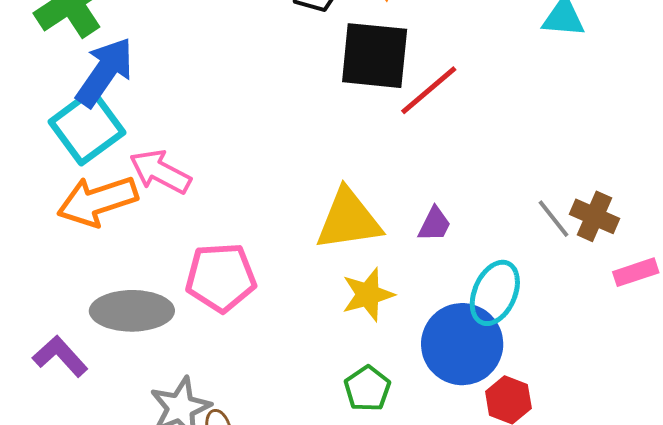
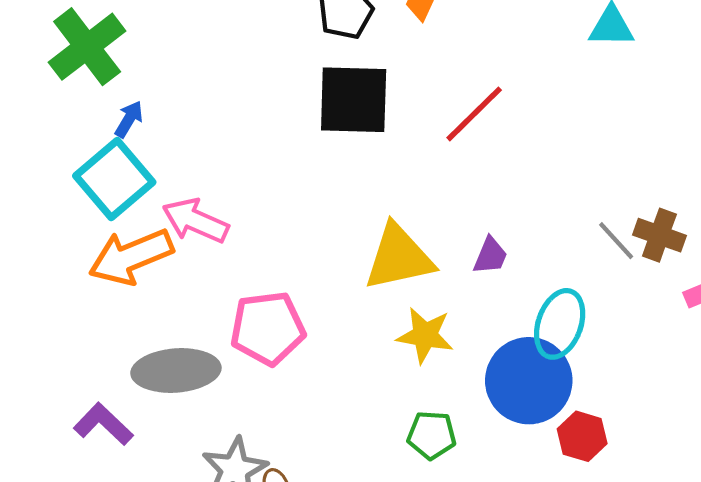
black square: (375, 56) -> (354, 100), moved
blue arrow: (105, 72) -> (129, 119), size x0.5
yellow star: (368, 295) -> (425, 335), turned 30
green pentagon: (367, 389) -> (432, 435), turned -30

